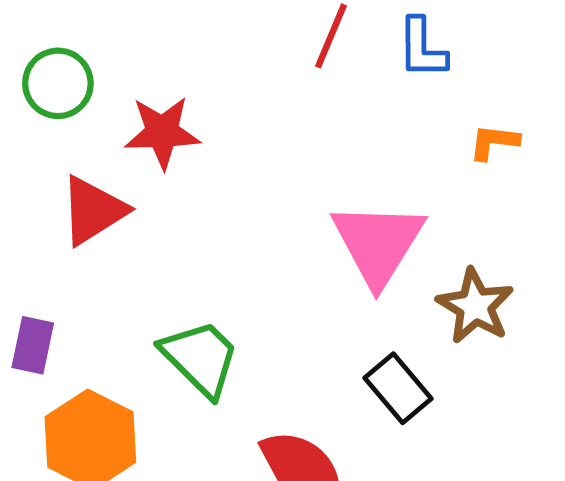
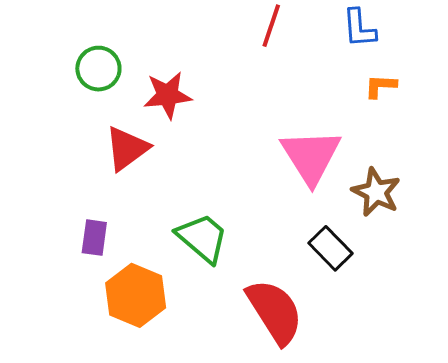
blue L-shape: (422, 48) -> (359, 28), moved

